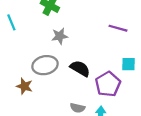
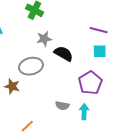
cyan square: (128, 64) -> (100, 51), moved
black semicircle: (80, 68) -> (64, 54), moved

